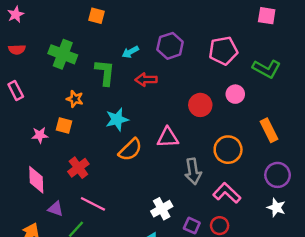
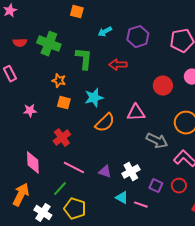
red semicircle: (17, 49) -> (20, 43), moved
cyan arrow: (130, 52) -> (105, 32), moved
orange square: (64, 125) -> (64, 103), moved
gray arrow: (193, 171) -> (157, 141), turned -55
pink diamond: (36, 180) -> (33, 163), moved
purple triangle: (55, 209) -> (105, 172), moved

